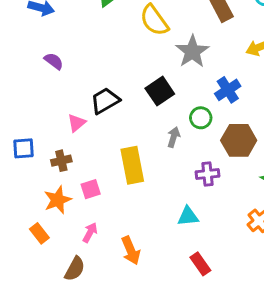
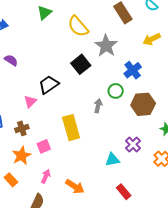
black square: (160, 91) -> (81, 64), moved
purple cross: (207, 174) -> (133, 145), moved, turned -35
orange arrow: (131, 251) -> (75, 186), turned -30

